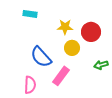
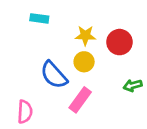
yellow circle: (72, 48) -> (84, 62), moved
pink semicircle: (30, 85) -> (25, 112), moved

